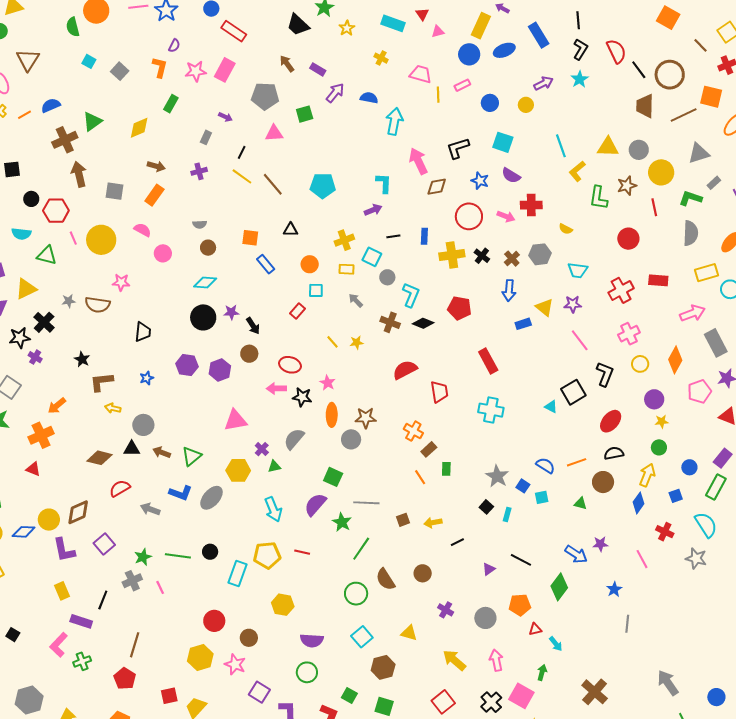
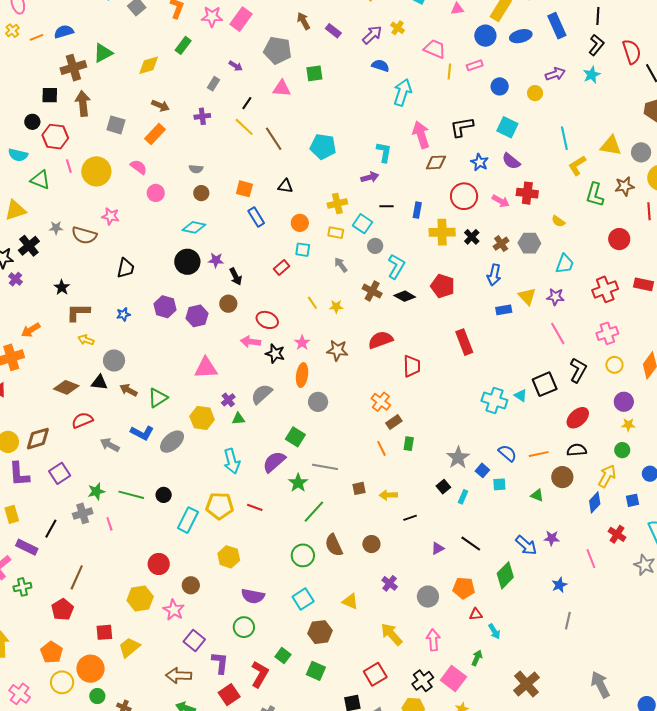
purple arrow: (335, 93) -> (372, 35), moved
black square: (12, 169) -> (50, 95), moved
cyan trapezoid: (578, 270) -> (565, 264), turned -85
cyan cross: (491, 410) -> (494, 401), moved
brown star: (366, 418) -> (337, 350), moved

